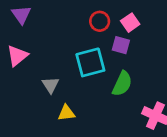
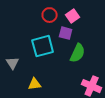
green semicircle: (122, 84) -> (78, 53), moved
yellow triangle: (66, 113) -> (35, 84), moved

